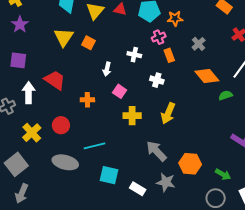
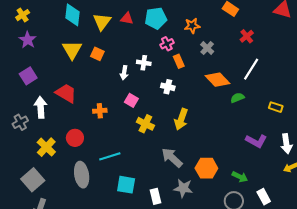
orange star: (175, 18) -> (192, 26), moved
purple square: (18, 60) -> (28, 76), turned -36
white arrow: (107, 69) -> (124, 73), moved
yellow cross: (132, 116) -> (145, 124), turned 30
gray ellipse: (65, 162) -> (82, 175), turned 70
white rectangle: (138, 189) -> (156, 196), turned 49

